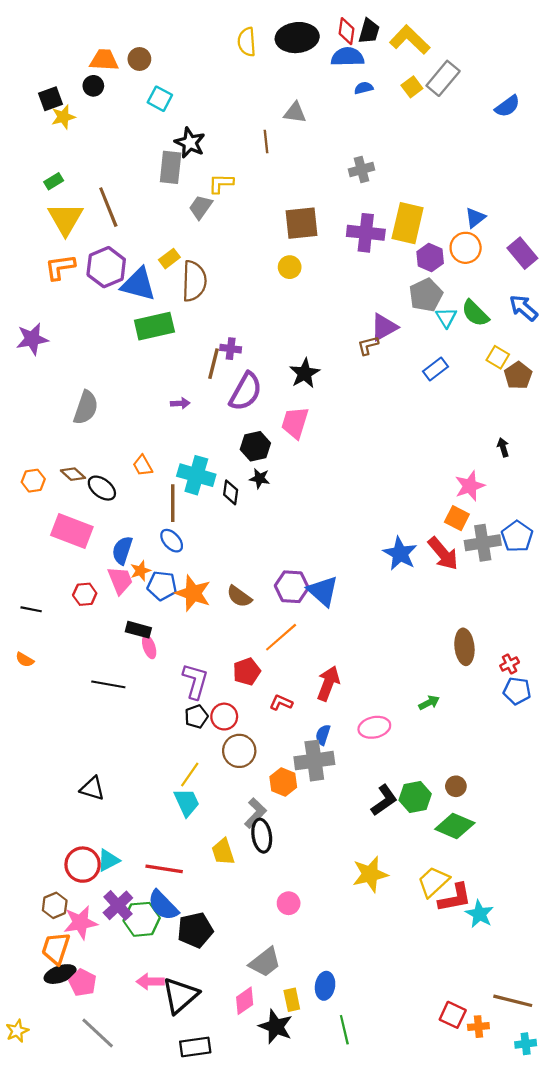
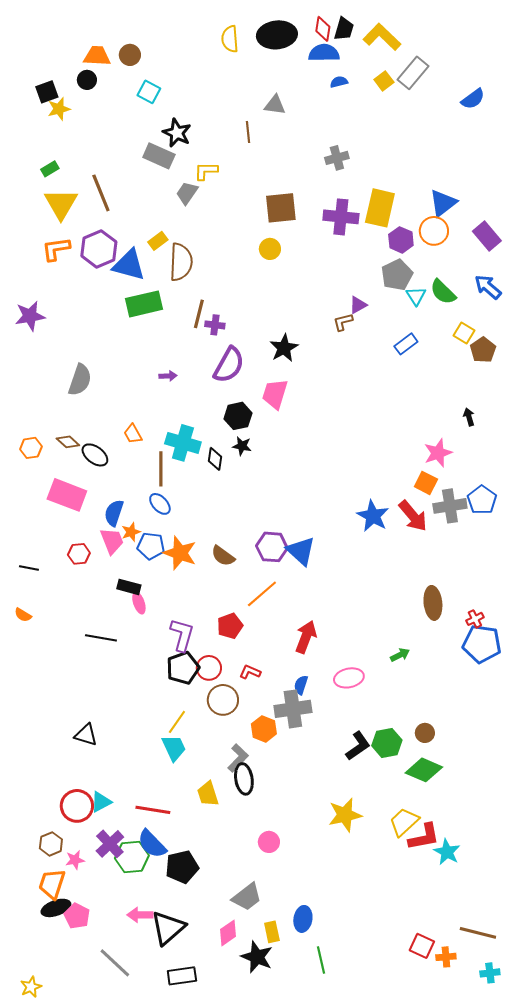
gray rectangle: (171, 167) -> (159, 156), turned -72
blue triangle: (475, 218) -> (443, 203), size x1.4
purple triangle: (384, 327) -> (358, 305), size x0.7
brown line: (213, 364) -> (199, 314), moved
blue pentagon: (517, 691) -> (482, 644), size x1.5
red L-shape: (281, 703) -> (250, 672), moved
black pentagon: (196, 717) -> (183, 668), size x1.5
pink star: (80, 923) -> (75, 860), size x0.6
yellow star: (17, 1031) -> (31, 987), moved
gray line: (98, 1033) -> (115, 963), moved

